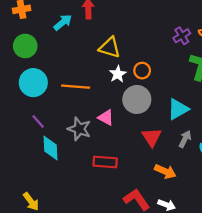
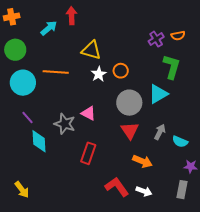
orange line: (76, 87) -> (56, 72), moved
gray circle: (137, 99) -> (129, 103), moved
cyan triangle: (178, 109) -> (158, 94), moved
red rectangle: (105, 162) -> (88, 153), turned -75

